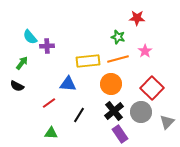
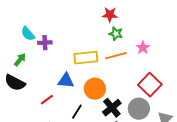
red star: (137, 18) -> (110, 15), moved
orange circle: (111, 84) -> (95, 89), moved
black semicircle: (17, 86) -> (15, 83), size x1.5

